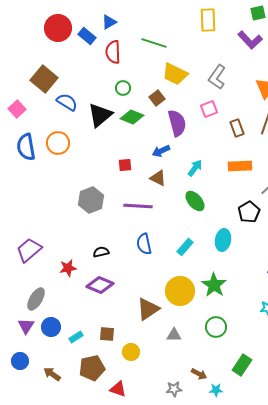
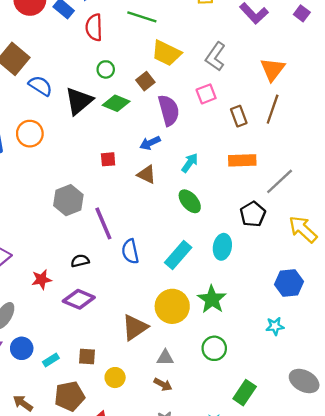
purple line: (138, 206) -> (103, 223), moved, turned 64
cyan rectangle: (185, 247) -> (178, 255), size x1.4
brown arrow: (199, 374) -> (163, 385), moved

